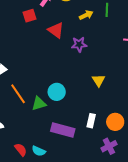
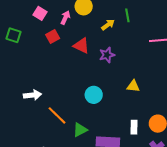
yellow triangle: (99, 80) -> (133, 86), turned -40
cyan circle: (57, 92) -> (94, 95), moved
green triangle: (39, 104) -> (80, 130), moved

